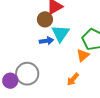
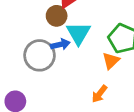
gray circle: (27, 74) -> (39, 55), moved

